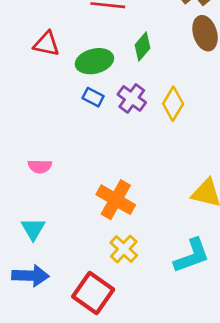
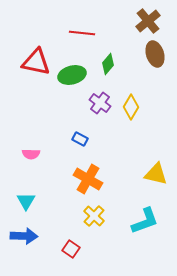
red triangle: (46, 44) -> (36, 62), size x1.4
blue rectangle: (93, 97) -> (80, 139), moved
red square: (93, 293) -> (71, 249), size x0.6

